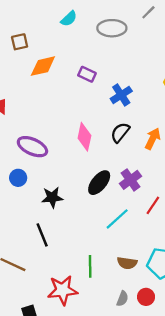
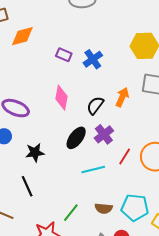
purple rectangle: (87, 74) -> (64, 55), moved
black semicircle: (120, 132) -> (95, 105), moved
cyan line: (117, 219) -> (93, 170), turned 30
green line: (90, 266) -> (71, 213), turned 42

